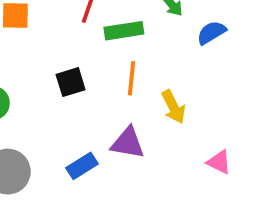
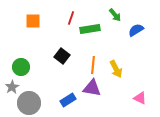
orange line: (131, 78) -> (93, 65), moved
black square: (71, 82) -> (62, 56), turned -35

